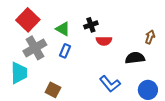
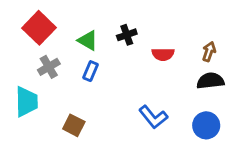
red semicircle: (104, 41) -> (163, 54), moved
gray cross: (35, 48) -> (49, 67), size x0.7
black semicircle: (135, 58) -> (210, 81), moved

